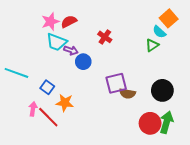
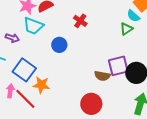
purple arrow: (71, 50) -> (12, 38), moved
purple square: (116, 83) -> (118, 66), moved
blue square: (47, 87) -> (24, 70), size x1.6
red circle: (150, 123) -> (91, 104), moved

